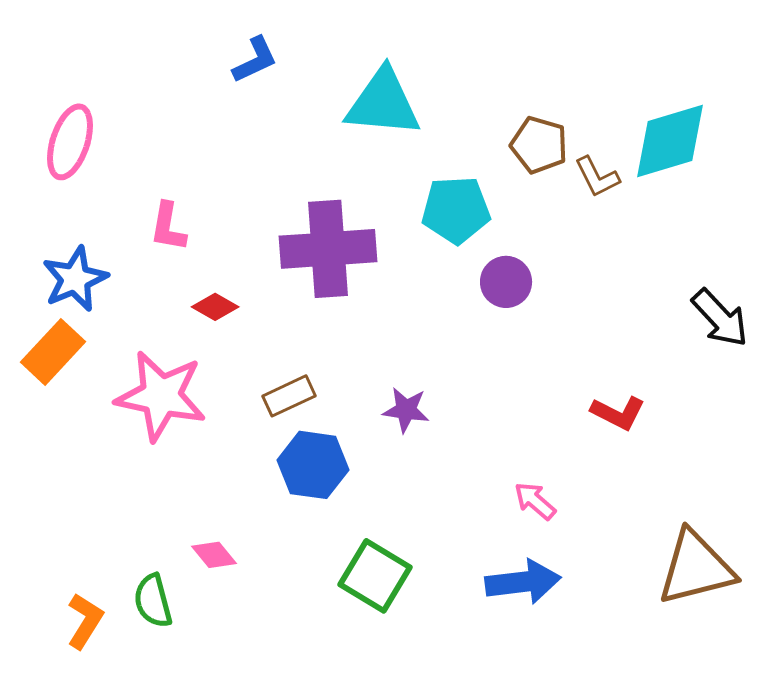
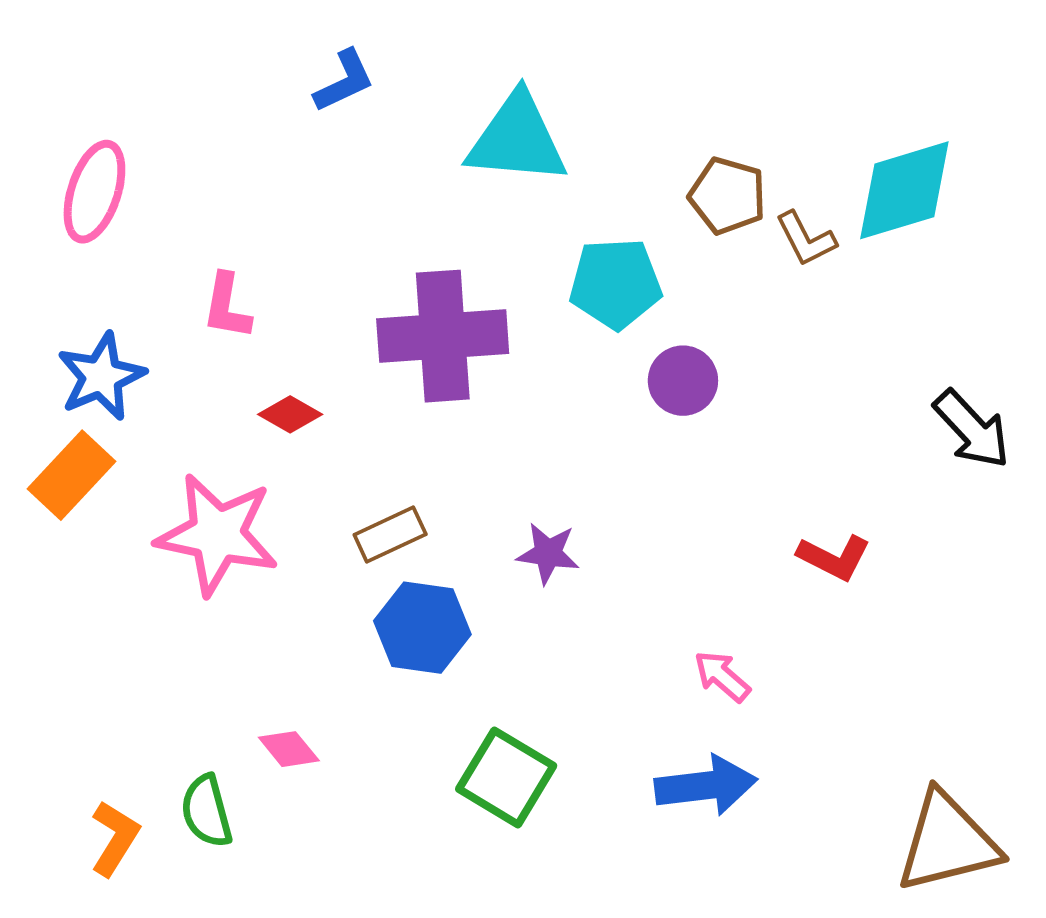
brown triangle: (696, 568) -> (947, 842), moved

